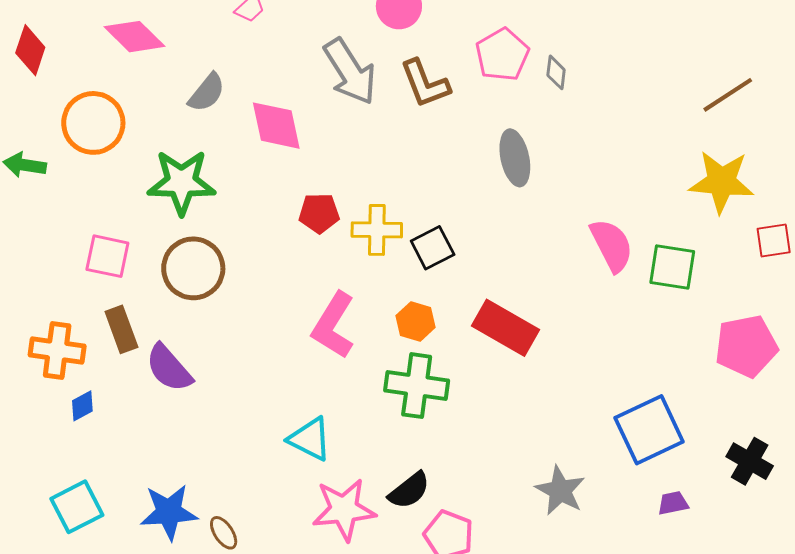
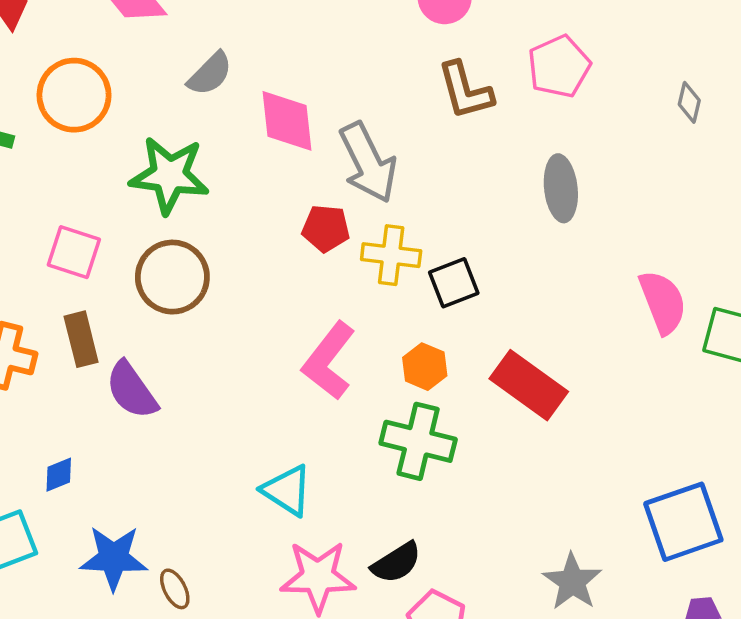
gray arrow: (350, 72) -> (368, 163), moved
gray diamond: (556, 72) -> (689, 102), moved
blue diamond: (82, 406) -> (59, 475), moved

